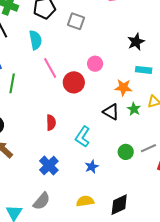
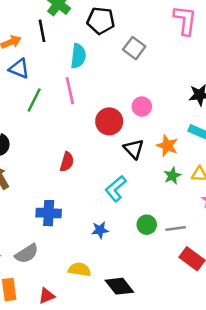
pink line: (50, 68) -> (70, 91), moved
black triangle: (111, 112) -> (134, 149), moved
cyan L-shape: (83, 137) -> (116, 189), moved
blue cross: (49, 166) -> (49, 213), turned 30
black diamond: (119, 205) -> (119, 286), turned 60

